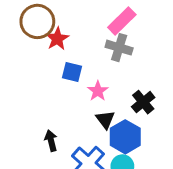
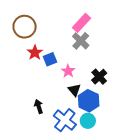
red star: (57, 39) -> (35, 53), moved
gray cross: (119, 48) -> (81, 41), turned 30
blue square: (72, 72) -> (50, 59), turned -32

